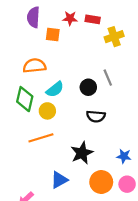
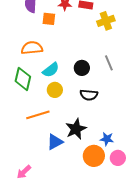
gray line: (108, 78) -> (109, 63), moved
yellow circle: (47, 111) -> (55, 90), moved
blue star: (124, 156) -> (107, 139), moved
blue triangle: (59, 180) -> (55, 142), moved

